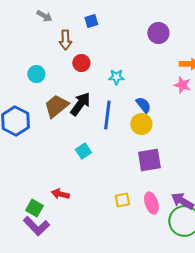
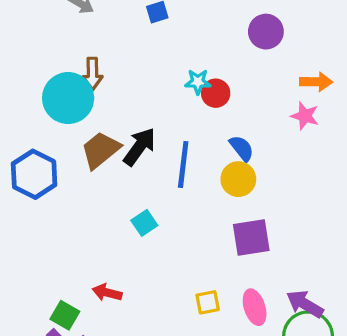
brown arrow: (65, 40) -> (92, 74), moved
red circle: (81, 63) -> (216, 93), moved
cyan circle: (36, 74) -> (68, 98), size x1.8
cyan star: (116, 77) -> (198, 82), moved

